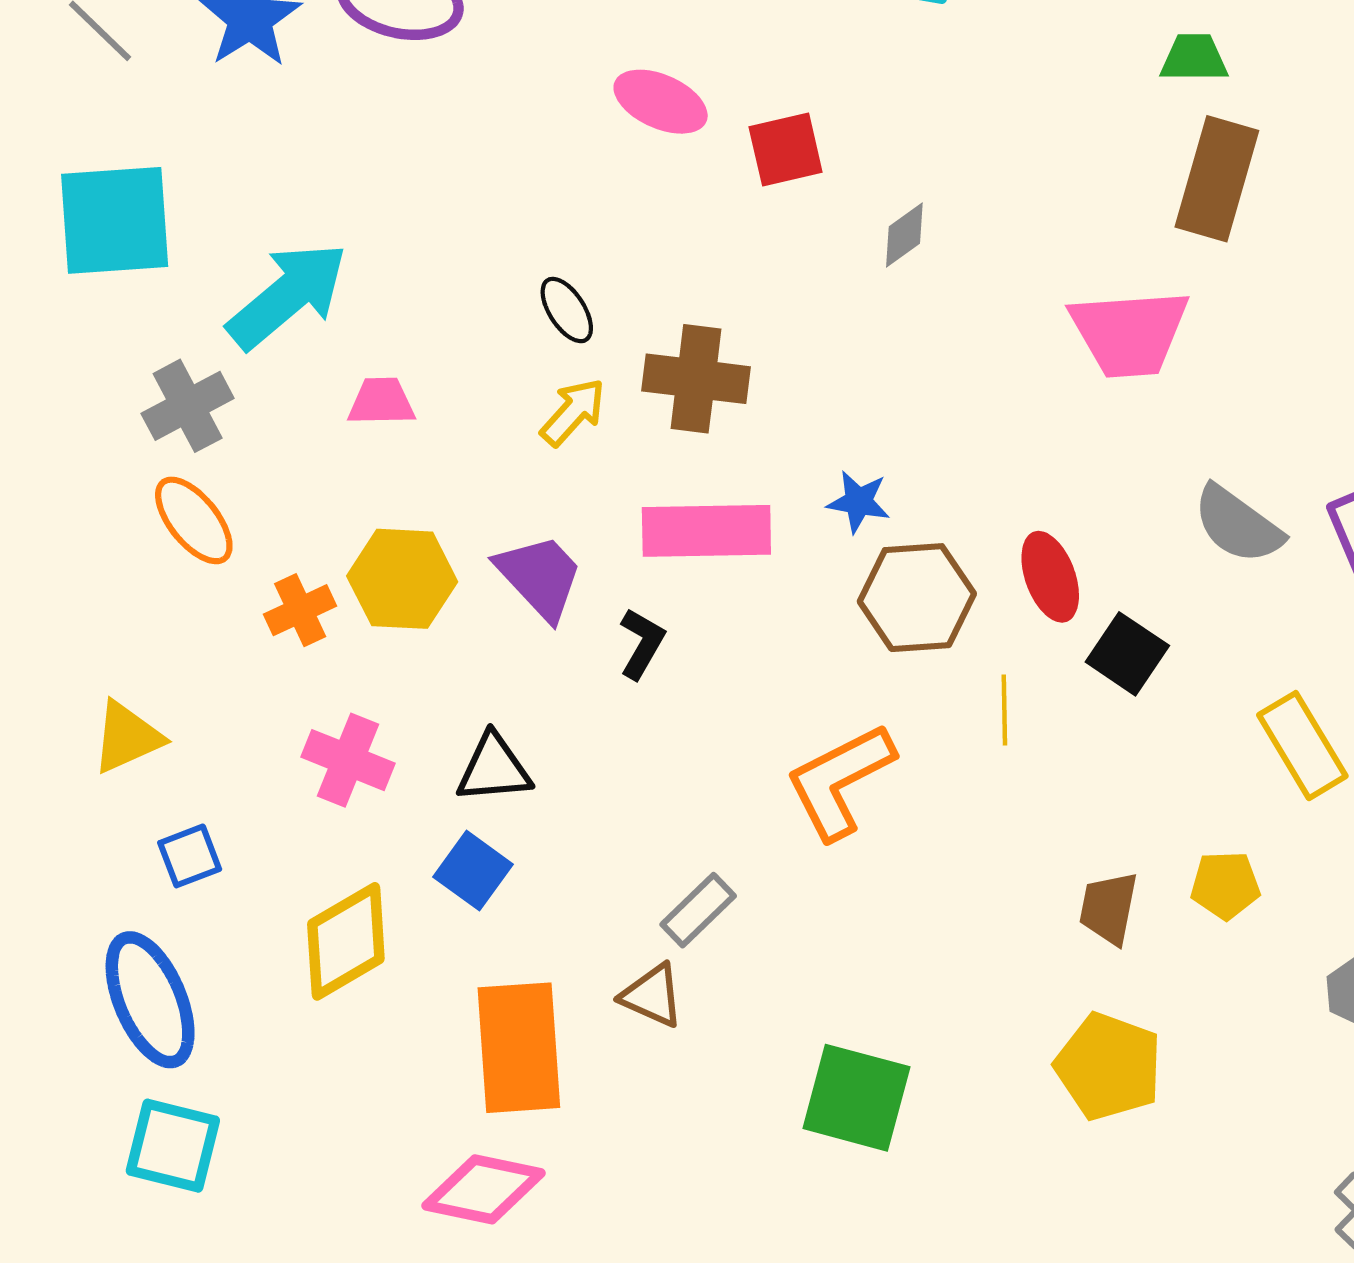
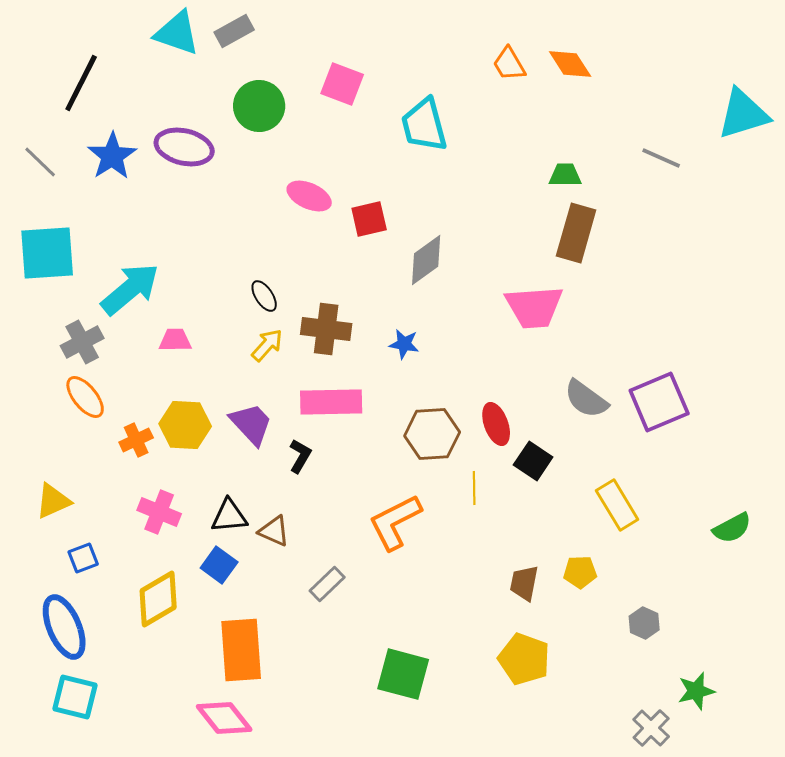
gray diamond: (904, 235) -> (426, 260), size x1.6
blue star: (859, 502) -> (404, 344), moved
brown triangle: (652, 996) -> (274, 531), moved
pink diamond: (483, 1189) -> (224, 718), turned 40

